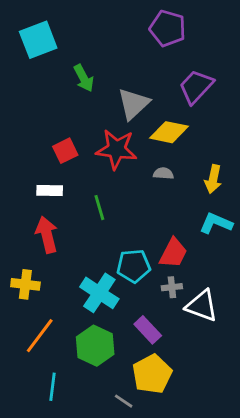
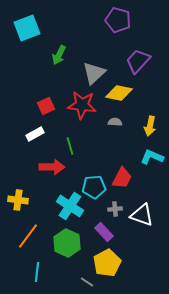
green arrow: (84, 78) -> (59, 55), turned 54
white rectangle: (50, 191) -> (35, 134), turned -30
red arrow: (47, 235) -> (52, 167), moved, turned 105
gray cross: (172, 287) -> (115, 209), moved

